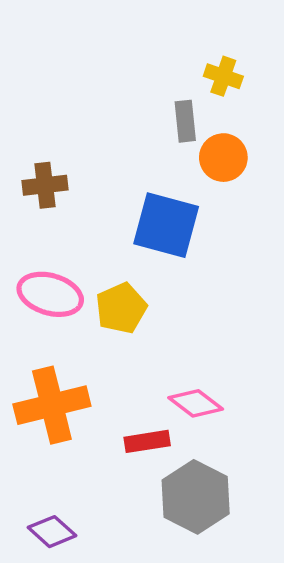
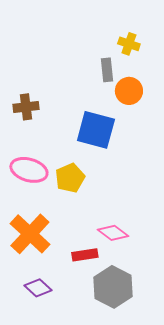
orange cross: (52, 405) -> (30, 234), turned -33
purple diamond: (52, 532) -> (38, 288), moved

